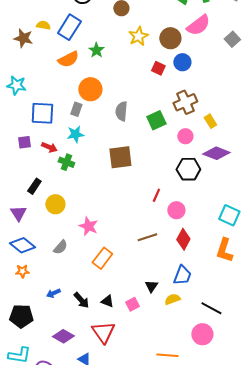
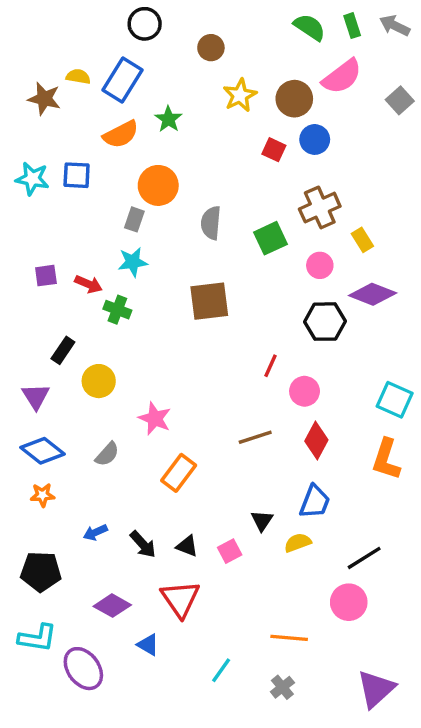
blue square: (42, 113) -> (77, 175), moved, size x0.7
black line: (211, 308) -> (364, 558), turned -60

